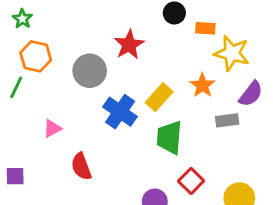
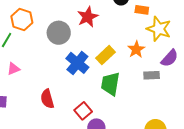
pink triangle: (52, 128) -> (13, 69), moved
red square: (191, 181) -> (83, 111), moved

